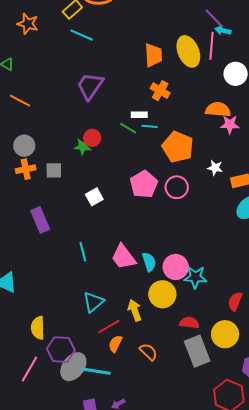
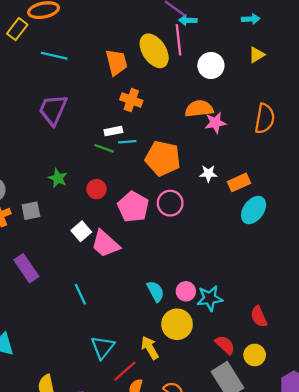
cyan line: (82, 35) -> (54, 56), moved
red circle: (92, 138) -> (96, 189), moved
green star: (83, 147) -> (58, 178), turned 30
pink trapezoid: (124, 257) -> (105, 244), moved
pink circle: (176, 267) -> (186, 291), size x0.7
red semicircle: (235, 301) -> (259, 317), turned -36
red semicircle: (189, 323) -> (225, 345), moved, turned 48
yellow circle: (225, 334) -> (255, 355), size x0.7

